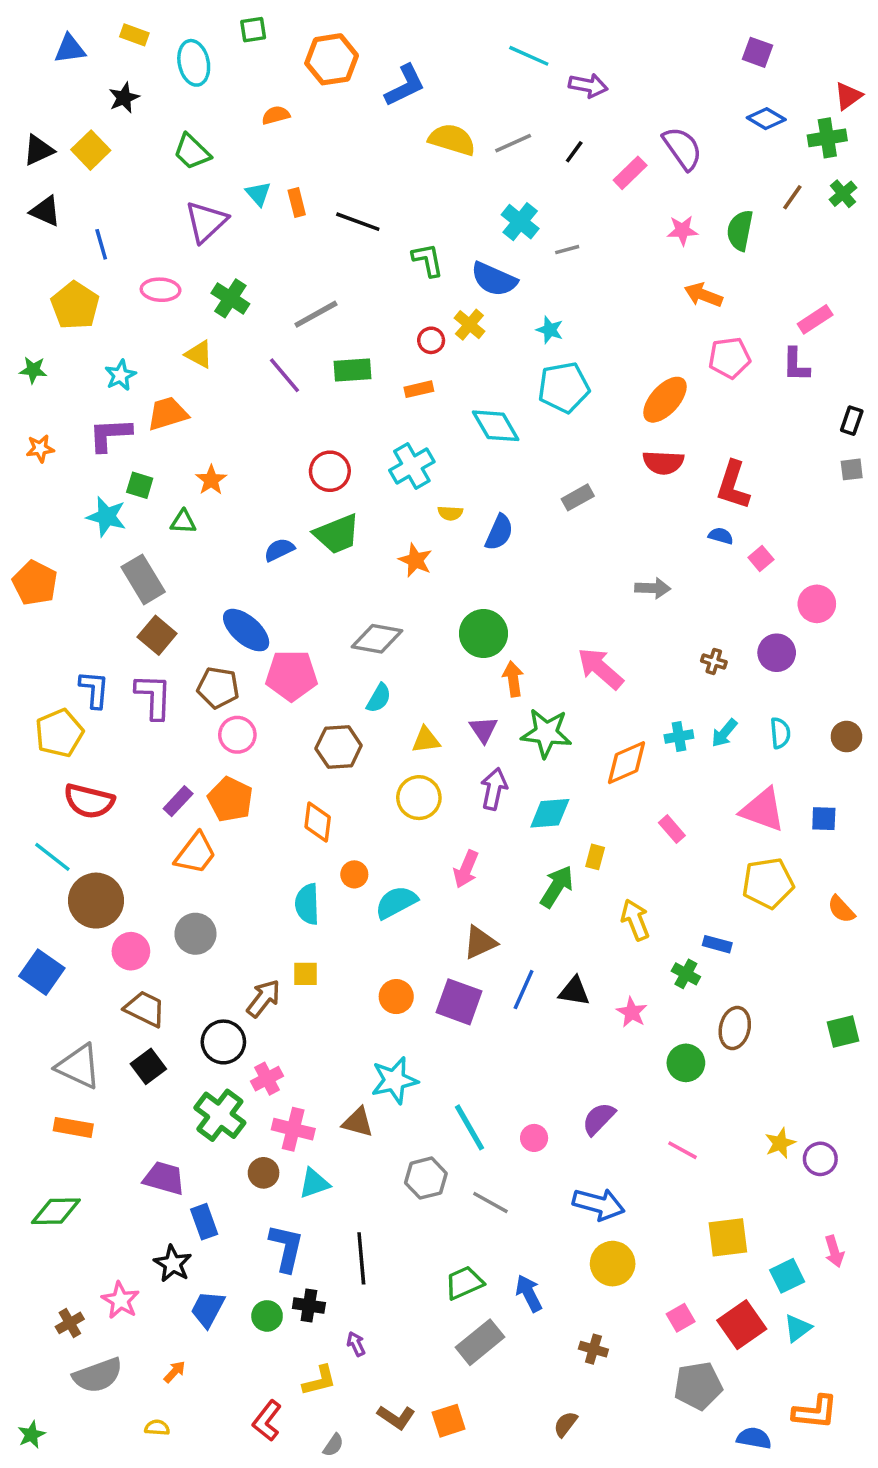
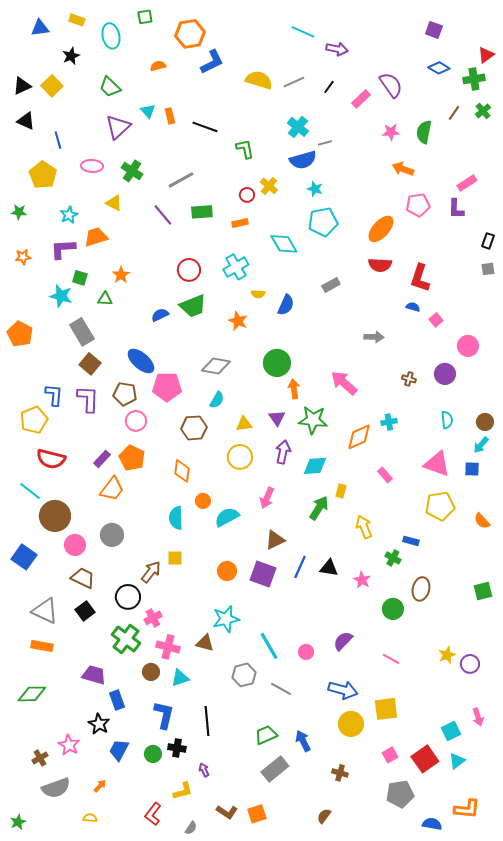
blue L-shape: (405, 86) -> (212, 62), moved
blue semicircle: (494, 279) -> (303, 160), moved, turned -40
cyan arrow: (724, 733) -> (481, 445), moved
yellow square: (728, 1237) -> (386, 709), moved

